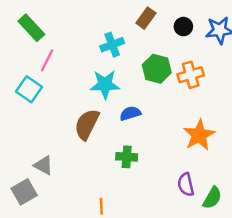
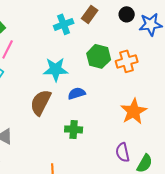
black circle: (183, 27) -> (127, 14), moved
cyan cross: (112, 45) -> (64, 24), moved

